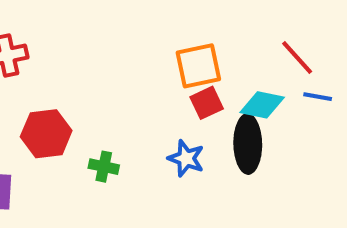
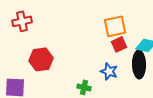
green cross: (104, 167) -> (84, 87), moved

